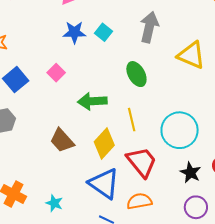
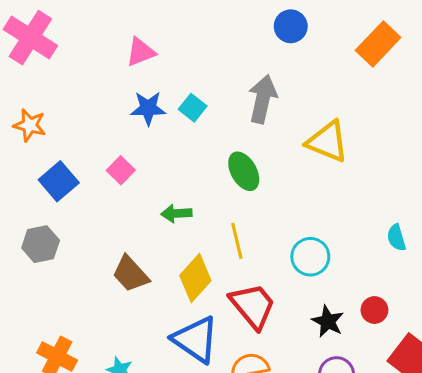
green arrow: (92, 101) -> (176, 213), size x0.7
cyan circle: (180, 130) -> (310, 257), size x0.7

